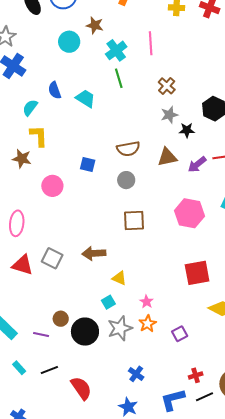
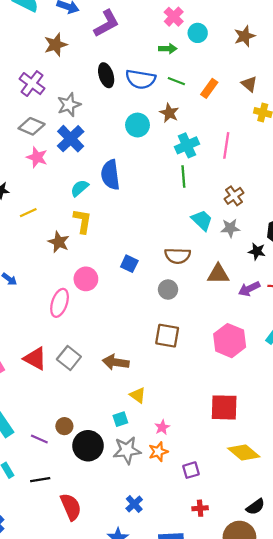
blue semicircle: (55, 90) -> (110, 175), size x1.5
cyan trapezoid: (85, 98) -> (202, 220), moved
black star: (187, 130) -> (257, 251), moved
pink ellipse: (17, 223) -> (60, 303), moved
red cross: (196, 375) -> (200, 508), moved

